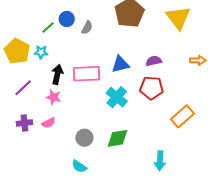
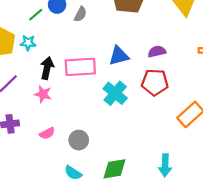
pink semicircle: (49, 123) -> (47, 133), moved
green diamond: (118, 138) -> (115, 169), moved

